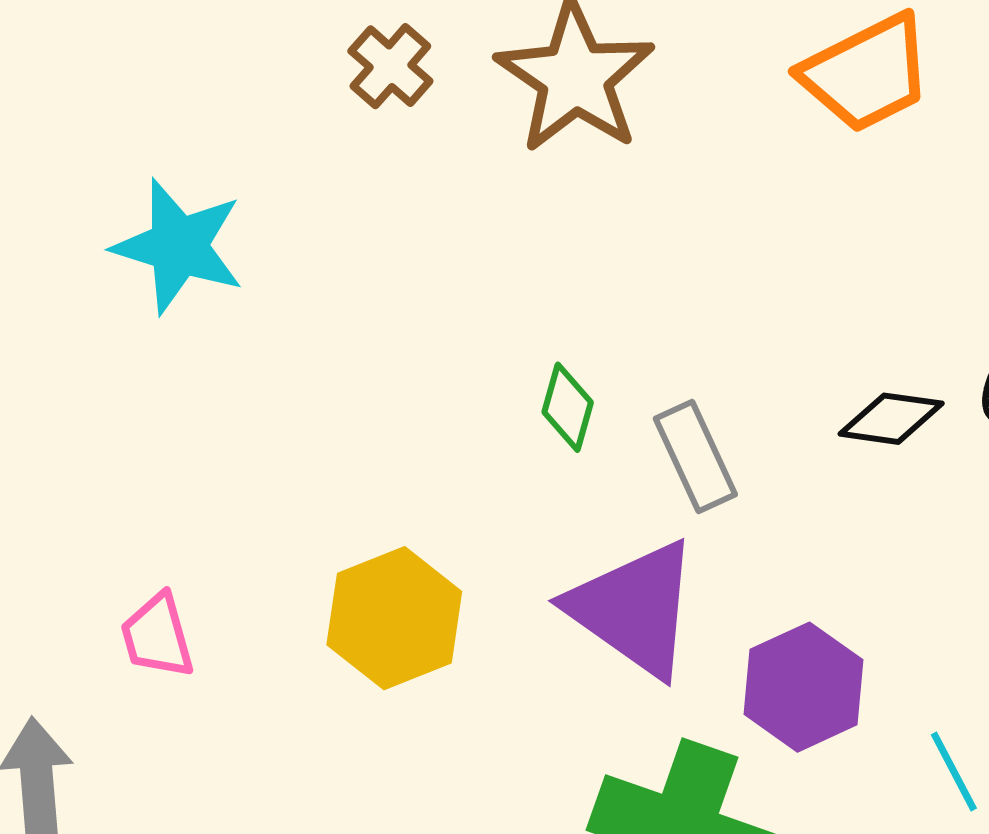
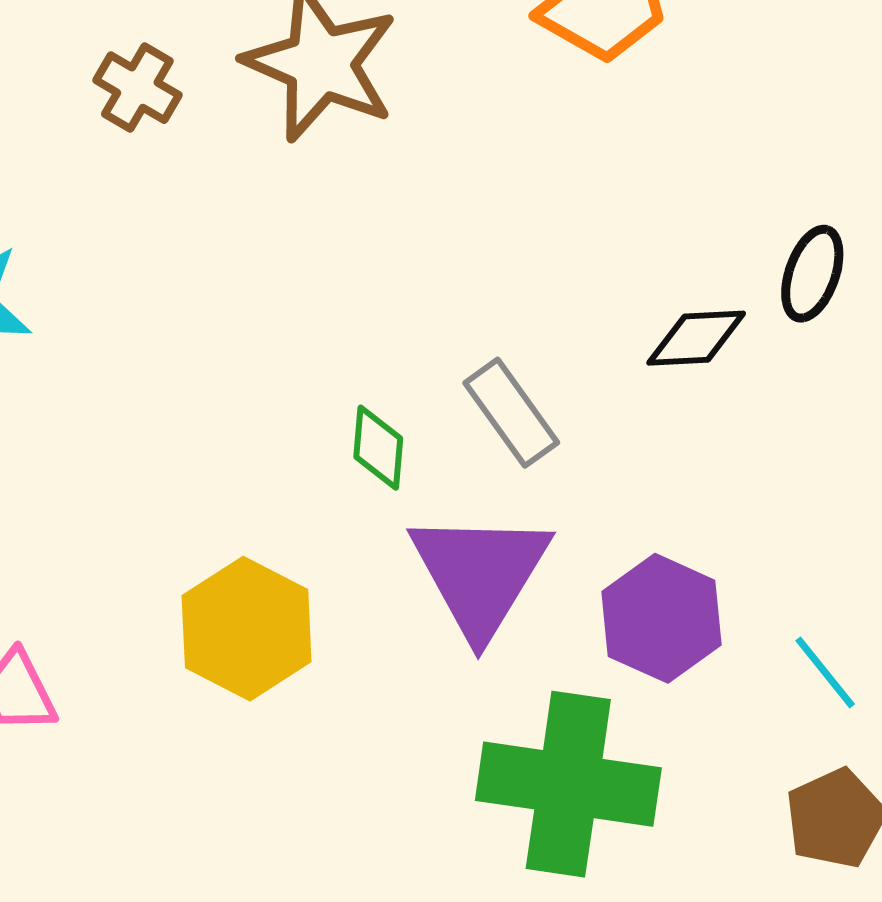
green diamond: (568, 407) -> (378, 448), moved
purple triangle: (634, 609) -> (480, 574), turned 37

